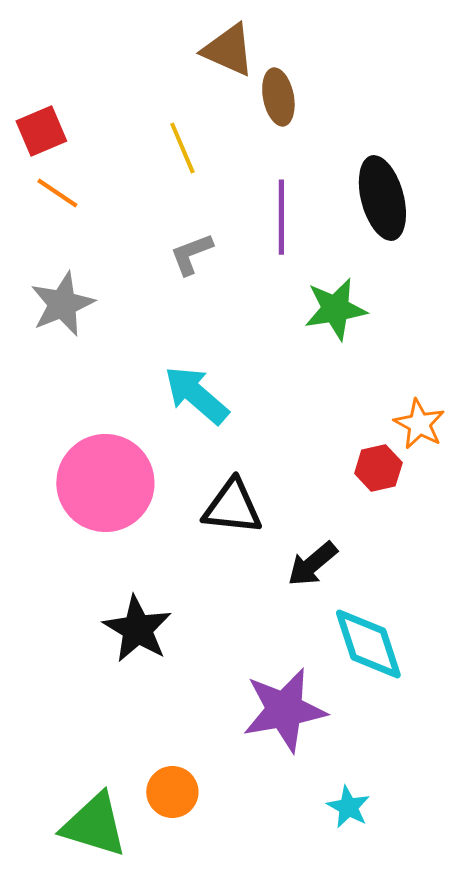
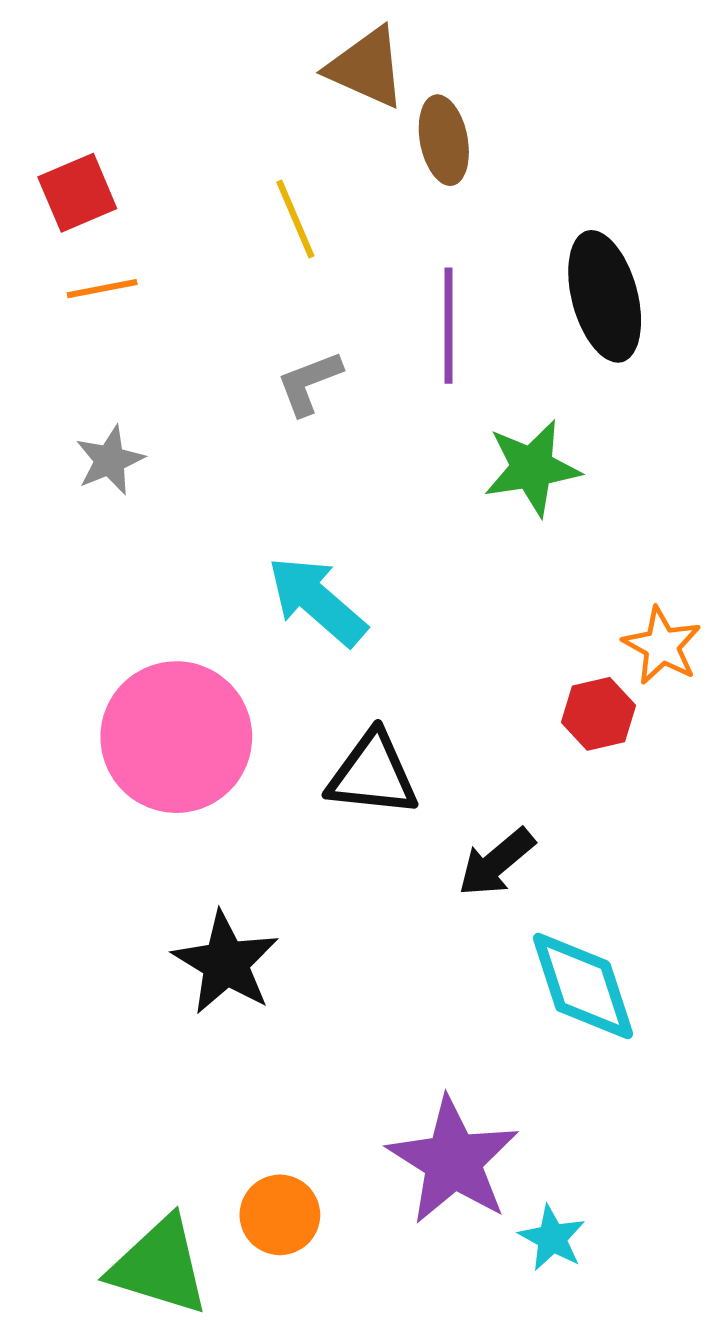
orange line: (57, 193) -> (102, 289), turned -45
gray star: (62, 304) -> (110, 460), size x0.7
purple star: (284, 710) -> (453, 1161), moved, turned -30

